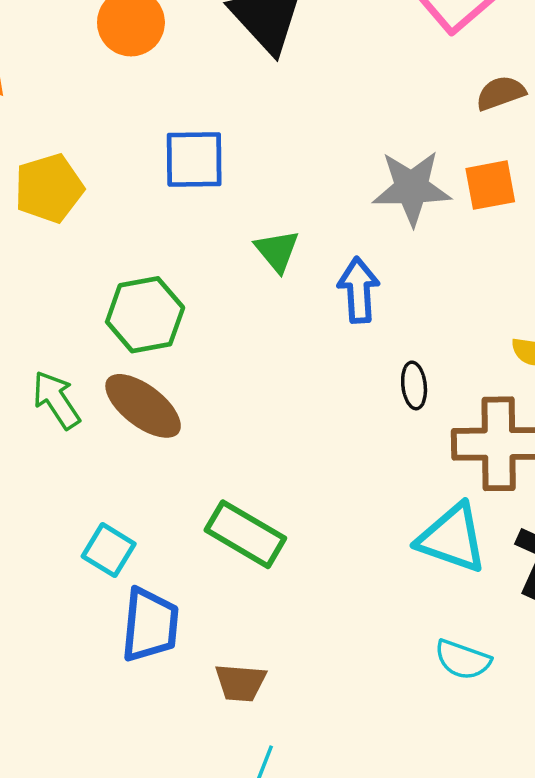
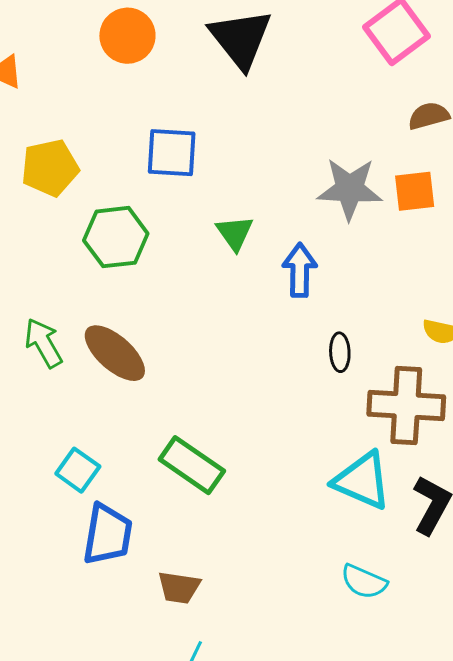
green hexagon: (145, 315) -> (116, 237), moved

